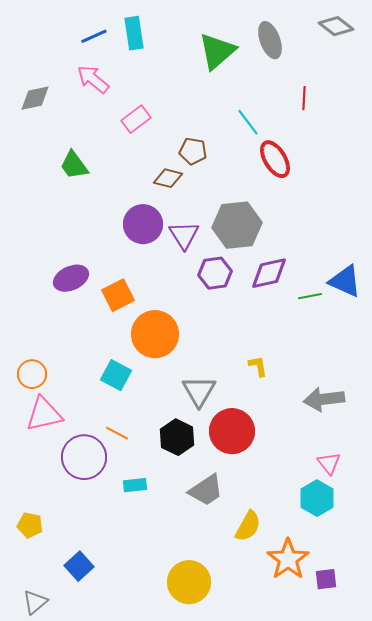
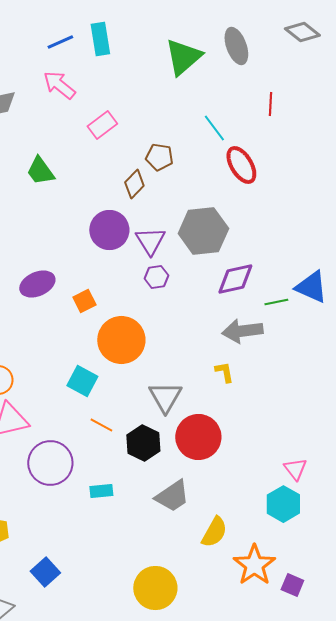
brown diamond: (168, 178) -> (134, 184), turned -60
purple hexagon: (215, 273) -> (156, 277), moved, size x0.7
orange square: (118, 295) -> (84, 301), size x0.7
gray arrow: (324, 399) -> (242, 331), moved
orange line: (117, 433) -> (101, 425), moved
purple square: (326, 579) -> (292, 585), turned 30

